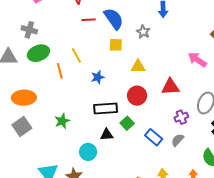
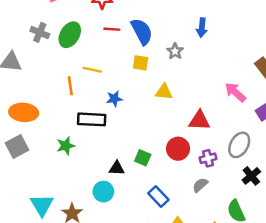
green ellipse: (38, 53) -> (70, 35), moved, turned -45
yellow line: (76, 55) -> (92, 70), turned -56
red circle: (137, 96) -> (178, 149), moved
black rectangle: (106, 108) -> (92, 119), moved
green square: (127, 123) -> (143, 158), turned -32
blue rectangle: (154, 137) -> (158, 197), moved
cyan circle: (88, 152) -> (103, 192), moved

